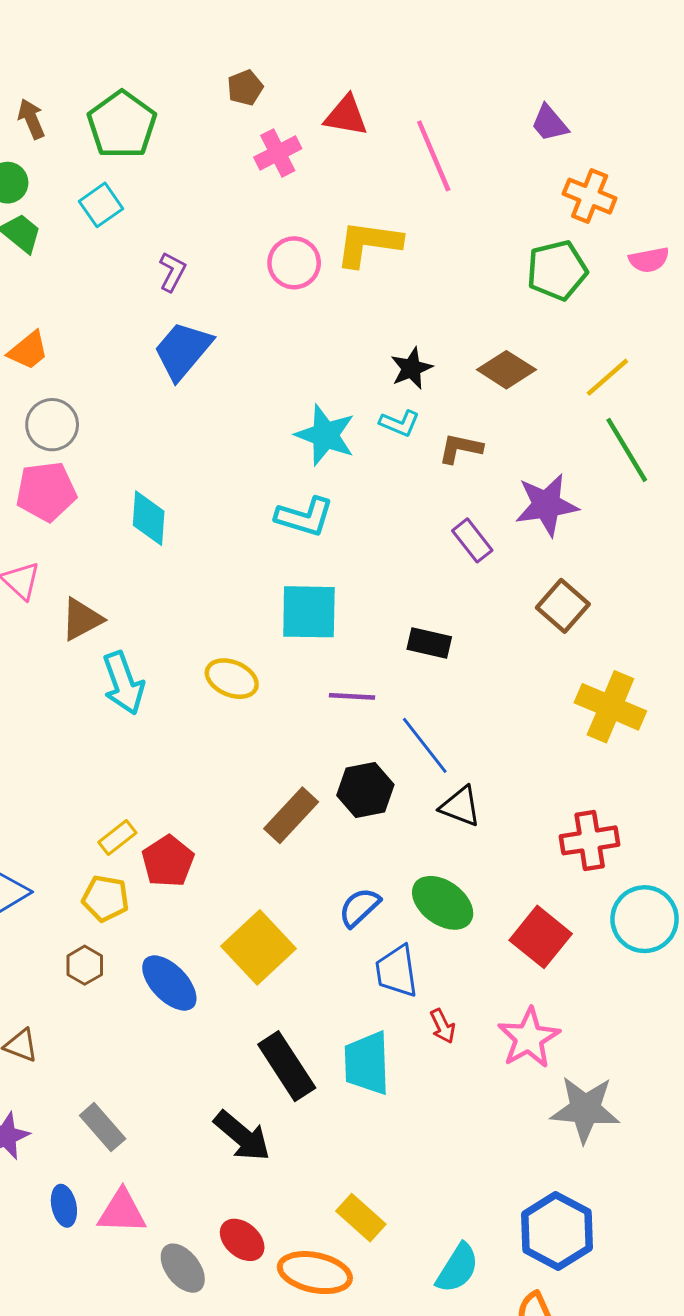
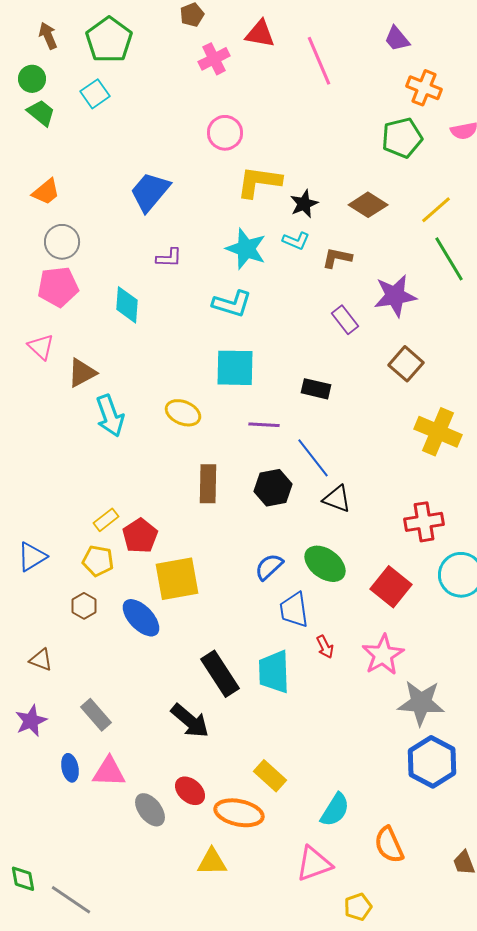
yellow L-shape: (368, 244) -> (259, 182), moved
purple L-shape: (172, 272) -> (169, 258), moved, turned 64
brown rectangle: (291, 815) -> (208, 484), moved, turned -42
yellow square: (258, 947) -> (177, 579), moved, turned 33
blue hexagon: (557, 1231) -> (432, 762), moved

